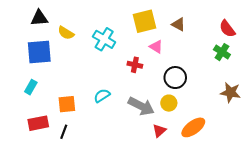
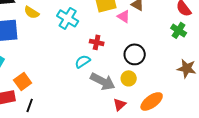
pink triangle: (156, 47) -> (124, 16), moved
cyan semicircle: (102, 96) -> (83, 61), moved
orange square: (67, 104) -> (23, 81), moved, turned -30

